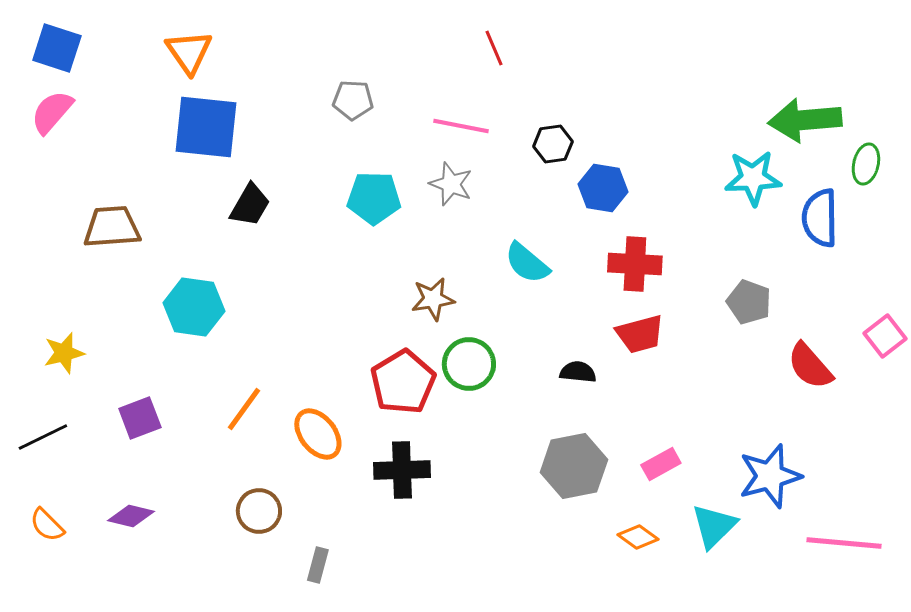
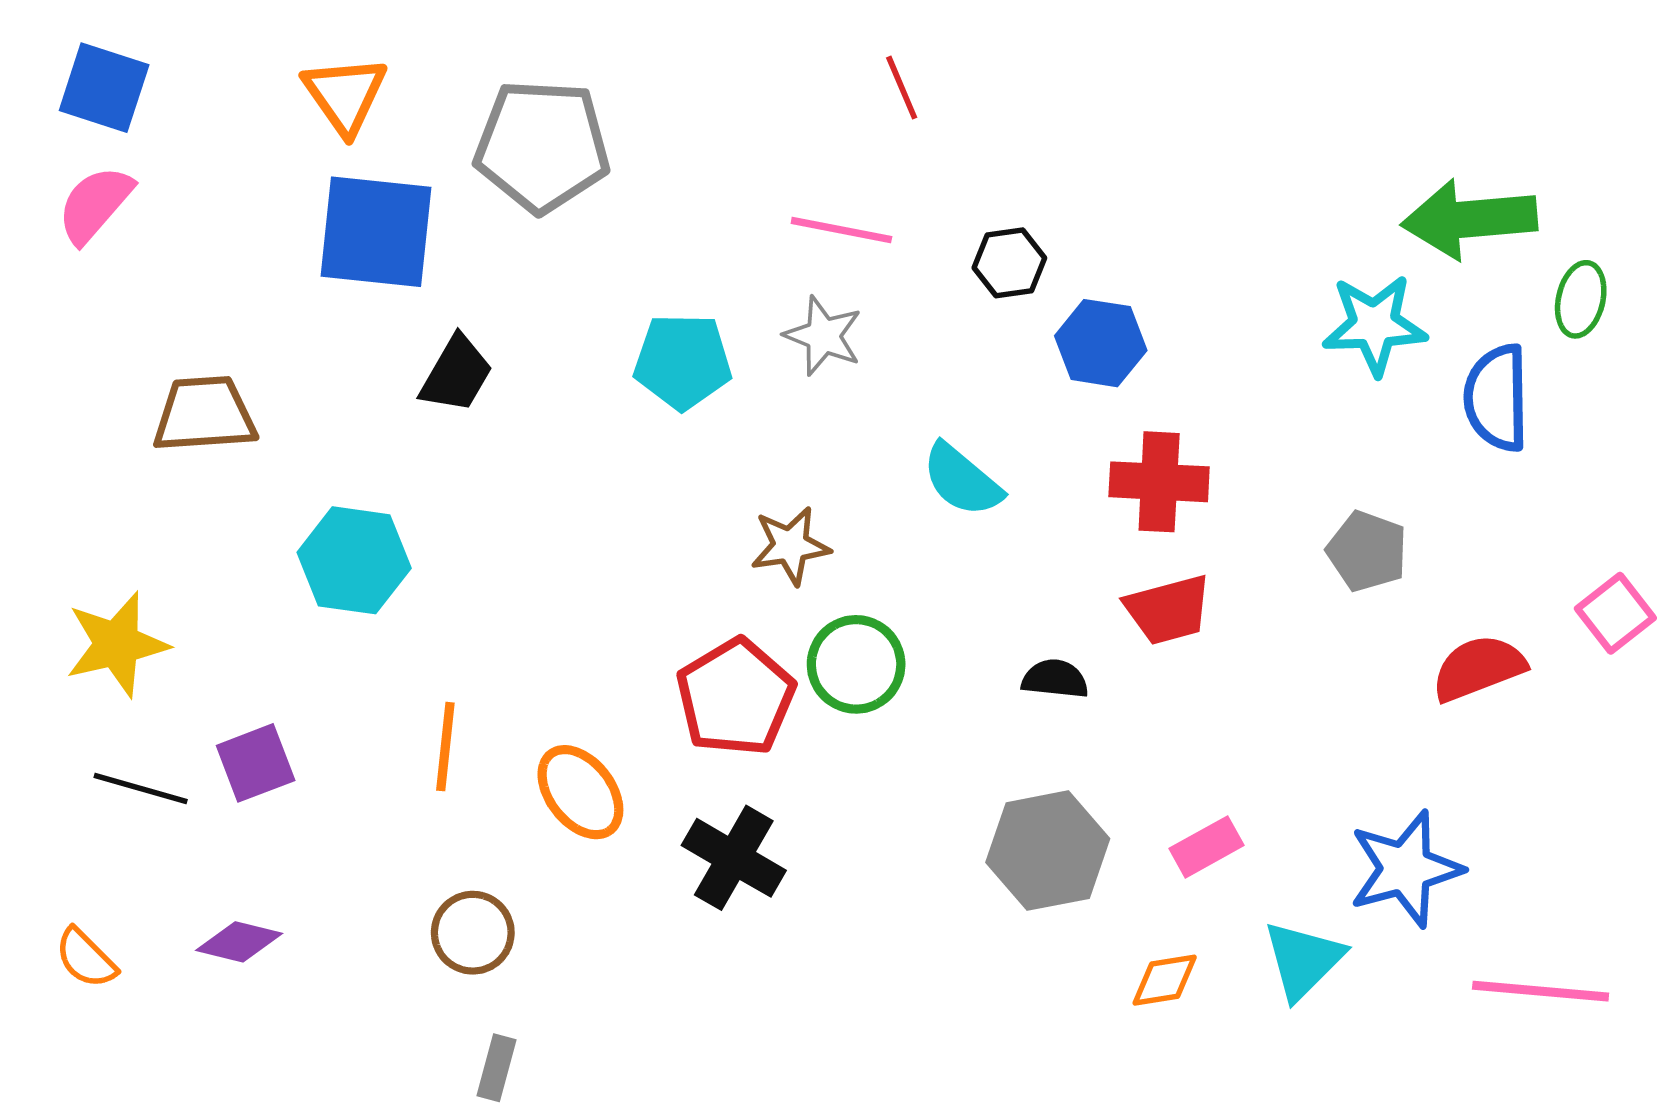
gray pentagon: (353, 100) -> (542, 146), moved, size x1.8
yellow star: (64, 353) -> (117, 644), size x1.4
red semicircle: (810, 366) -> (1478, 668), turned 110
orange line: (244, 409) -> (445, 747), turned -30
black line: (43, 437) -> (141, 788), moved, turned 42
black cross: (402, 470) -> (734, 858), turned 32
orange diamond: (638, 537) -> (1165, 980), turned -45
gray rectangle: (318, 565) -> (496, 1068), moved

